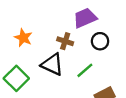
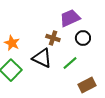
orange star: (23, 38) -> (12, 43), moved

